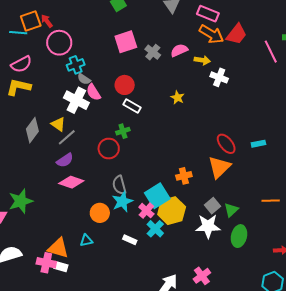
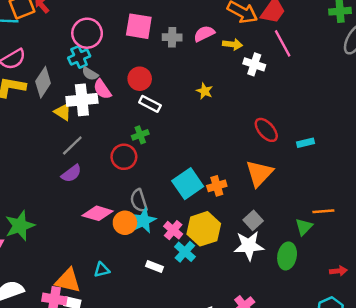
pink square: (126, 42) -> (139, 26), turned 30
pink circle: (59, 43) -> (87, 33), moved
gray cross: (153, 52) -> (172, 37), turned -35
pink line: (271, 52) -> (283, 43), moved
white cross: (76, 100) -> (82, 100), turned -30
yellow triangle: (58, 124) -> (63, 112), moved
gray diamond: (32, 130) -> (43, 82), moved
red ellipse: (226, 144) -> (266, 130), moved
pink diamond: (71, 182) -> (98, 213), moved
cyan square: (157, 196) -> (188, 184), moved
green triangle: (231, 210) -> (304, 227), moved
orange circle: (100, 213) -> (125, 223), moved

